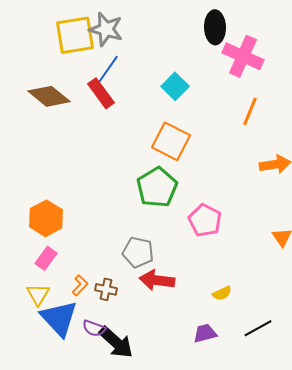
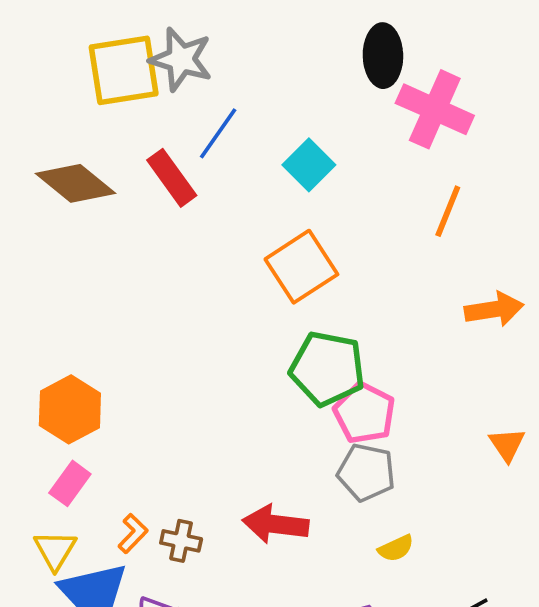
blue line: (108, 69) -> (218, 133), moved
orange square: (171, 141) -> (301, 267), turned 30
green pentagon: (157, 187) -> (327, 369), moved, turned -30
gray pentagon: (138, 252) -> (366, 472), moved

